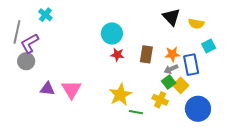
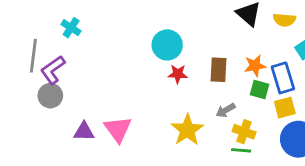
gray arrow: (171, 69) -> (226, 110), moved
green square: (169, 82) -> (260, 89), moved, turned -32
yellow square: (181, 85) -> (285, 108), moved, turned 35
green line: (136, 112) -> (241, 150), moved

